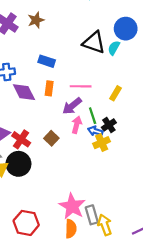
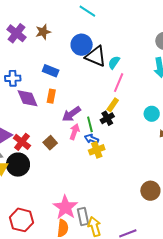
blue circle: (126, 29) -> (82, 45), moved
pink line: (81, 86) -> (119, 83), moved, turned -72
black cross: (109, 125) -> (107, 118), moved

